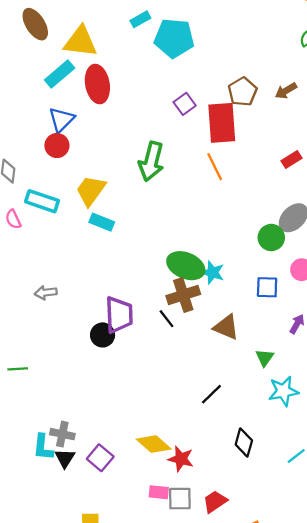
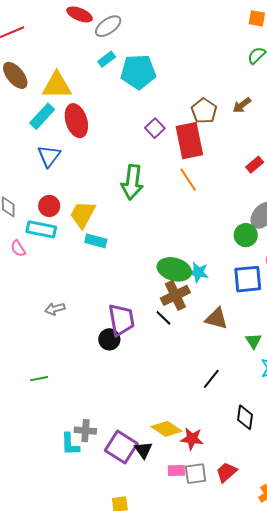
red circle: (57, 146) -> (49, 206), moved
blue square: (267, 287) -> (248, 279), size x1.4
black triangle: (65, 458) -> (143, 450), moved
purple square: (100, 458) -> (121, 447), size x1.4

